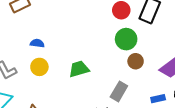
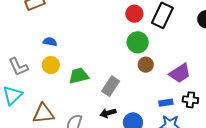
green trapezoid: (79, 69) -> (79, 76), moved
gray rectangle: (119, 91) -> (111, 86), moved

